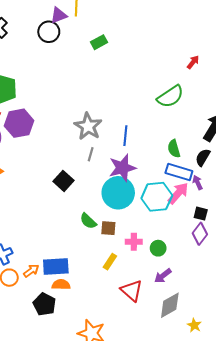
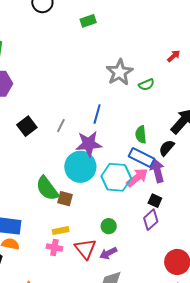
green semicircle: (170, 97) -> (146, 85), size x0.6
gray star: (88, 126) -> (120, 72), moved
black square: (64, 181) -> (27, 126), moved
purple arrow: (198, 183) -> (157, 171), size x1.6
green semicircle: (88, 221) -> (47, 188), size x1.5
pink cross: (134, 242) -> (54, 247), moved
yellow rectangle: (110, 262) -> (61, 231), turned 35
red triangle: (132, 291) -> (85, 249), moved

